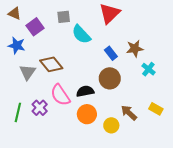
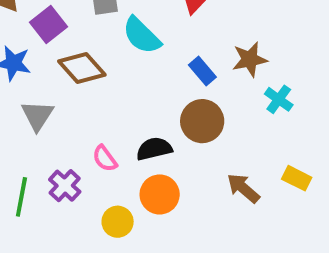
brown diamond: (51, 64) -> (82, 68), moved
pink semicircle: (60, 95) -> (105, 159), size x0.6
yellow circle: (111, 125) -> (118, 222), moved

